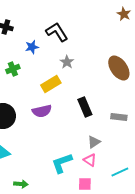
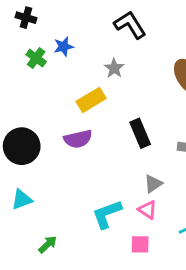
black L-shape: (57, 32) -> (130, 25), moved
green cross: (13, 69) -> (36, 58), moved, turned -32
green arrow: (21, 184) -> (48, 244), turned -48

